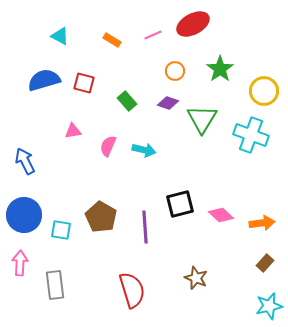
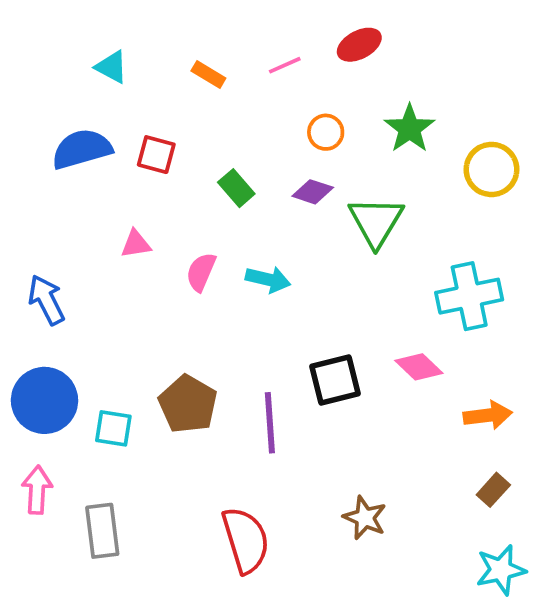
red ellipse: (193, 24) -> (359, 45), size x0.7
cyan cross: (251, 135) -> (469, 296), moved, turned -32
pink diamond: (221, 215) -> (419, 367), moved

